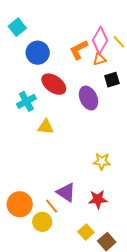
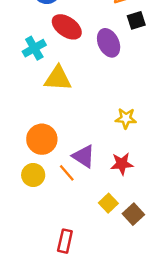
yellow triangle: (46, 127) -> (58, 78), size x1.4
orange circle: (20, 204) -> (42, 139), moved
yellow circle: (42, 222) -> (33, 175), moved

